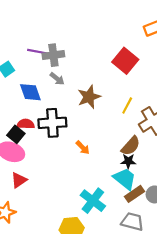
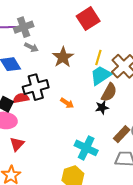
red square: (125, 61) -> (88, 19), turned 30
red semicircle: (26, 124) -> (21, 98), moved
black star: (128, 161) -> (102, 107), moved
cyan trapezoid: (125, 179) -> (101, 75), moved, turned -60

